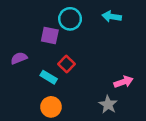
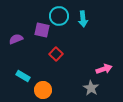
cyan arrow: (112, 16) -> (83, 19), moved, turned -105
purple semicircle: (19, 58) -> (16, 39), moved
cyan rectangle: (49, 77) -> (23, 76), moved

